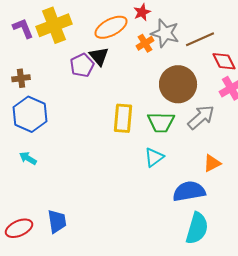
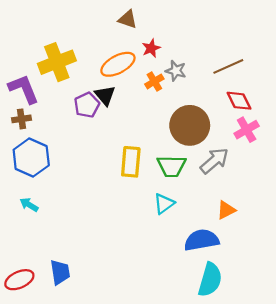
purple L-shape: (23, 28) -> (24, 89), moved, size x1.4
gray star: (165, 33) -> (176, 71), size x0.7
brown line: (200, 39) -> (228, 66), moved

